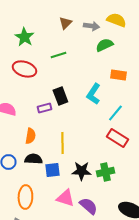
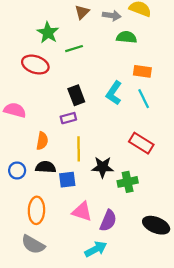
green star: (24, 37) -> (48, 33), moved
green semicircle: (104, 45) -> (126, 37), turned 30
purple rectangle: (44, 108) -> (68, 118), moved
cyan line: (115, 113) -> (144, 99), moved, turned -66
black star: (81, 171) -> (103, 167), moved
purple semicircle: (88, 206) -> (108, 221), turned 72

